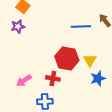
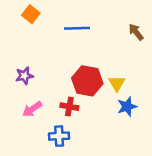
purple star: (18, 26) -> (24, 76), moved
blue line: (81, 26) -> (77, 28), moved

